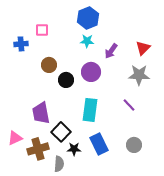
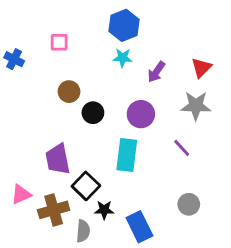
blue cross: (21, 44) -> (14, 59), moved, turned 32
purple circle: (91, 72) -> (141, 114), moved
blue rectangle: (99, 144) -> (139, 227), moved

